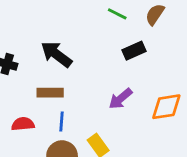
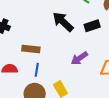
black arrow: (56, 54) -> (63, 22), moved

